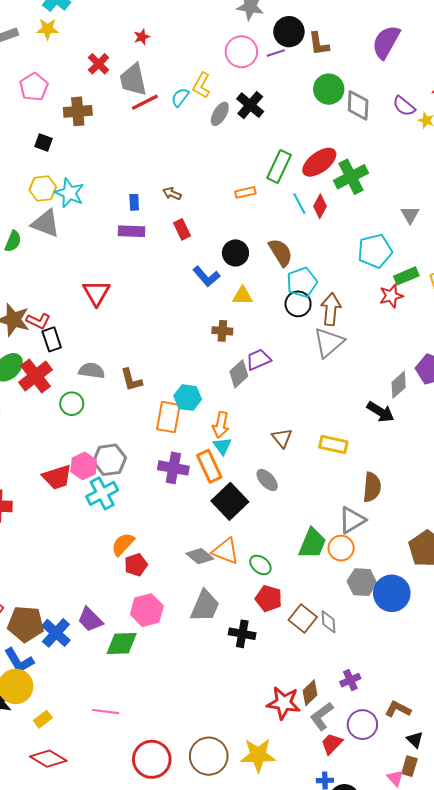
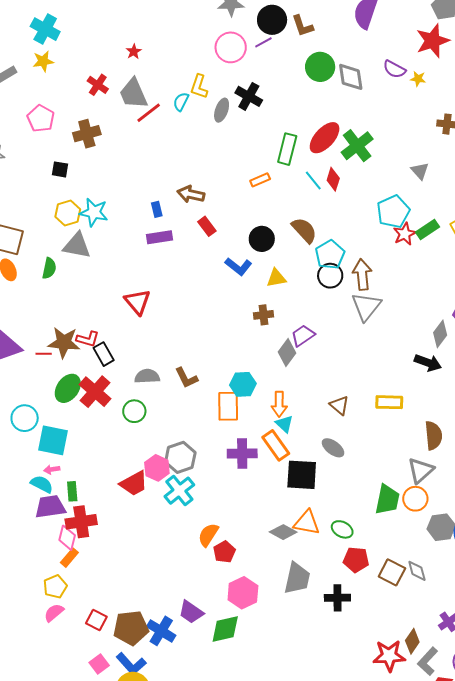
brown arrow: (172, 194) -> (191, 194), size x1.5
red star: (391, 296) -> (405, 234), moved
black square: (230, 501) -> (302, 475), turned -32

